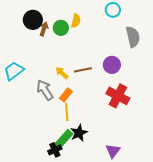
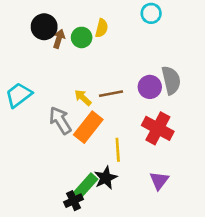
gray semicircle: (133, 37) -> (171, 80), moved
orange rectangle: (66, 95) -> (88, 127), size x1.6
yellow line: (67, 112) -> (118, 150), moved
purple triangle: (113, 151) -> (159, 181), moved

